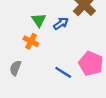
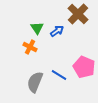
gray semicircle: (15, 68) -> (35, 82), moved, size x1.5

